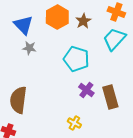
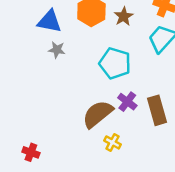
blue triangle: (23, 25) -> (49, 21), turned -35
brown semicircle: (18, 100) -> (98, 114), moved, turned 44

